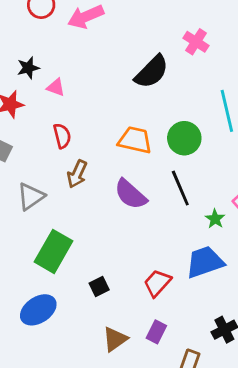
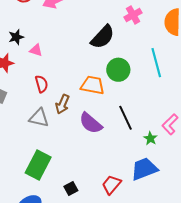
pink cross: (196, 42) -> (133, 15), turned 30
green circle: (184, 138) -> (118, 70), moved
brown arrow: (77, 174) -> (62, 104), moved
gray triangle: (31, 196) -> (39, 118), moved, turned 50

